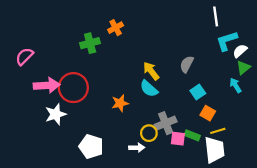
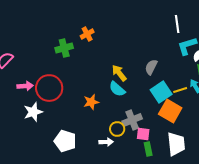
pink arrow: (47, 85) -> (25, 86), size x0.7
cyan square: (198, 92) -> (161, 92), size x1.5
orange square: (208, 113) -> (170, 111), size x1.6
yellow line: (218, 131) -> (180, 90), moved
green rectangle: (192, 135) -> (148, 149), moved, turned 56

